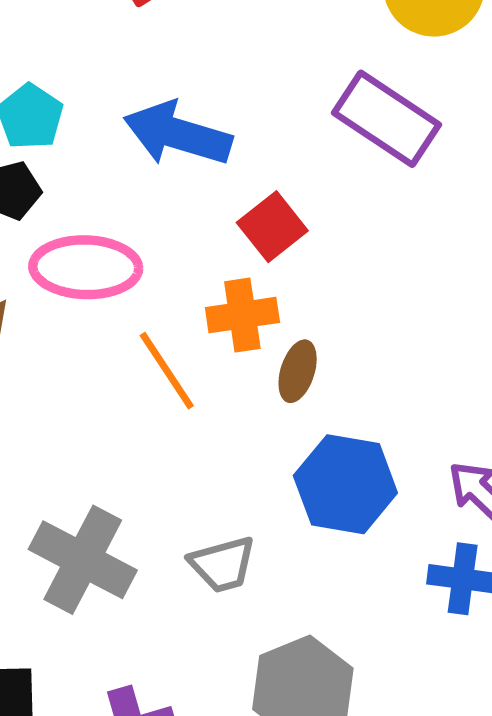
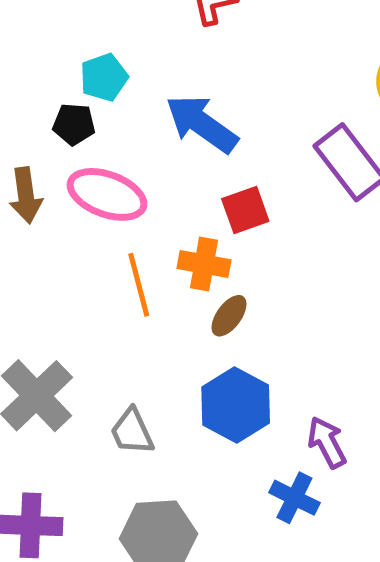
gray trapezoid: (223, 564) -> (132, 432), turned 62

